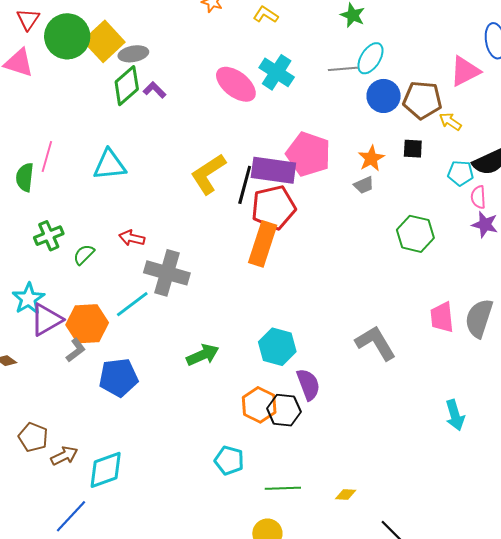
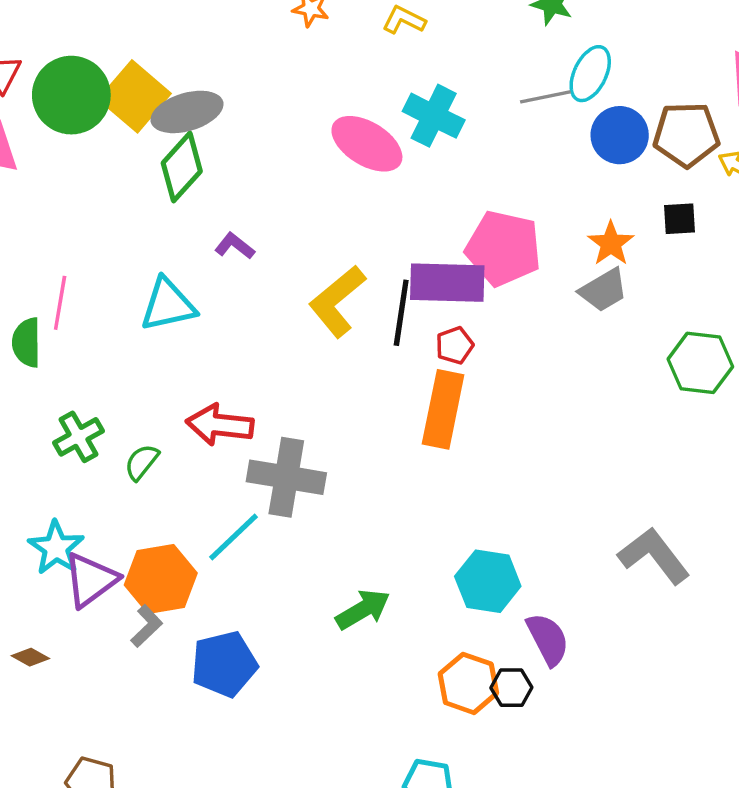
gray ellipse: (133, 54) -> (187, 112), size x1.4
purple L-shape: (155, 90) -> (235, 246), moved
gray trapezoid: (364, 185) -> (603, 290), size x1.4
red pentagon: (274, 207) -> (455, 345), size x0.5
red arrow: (132, 238) -> (220, 425), size x1.5
black hexagon: (284, 410) -> (511, 688), size x0.7

